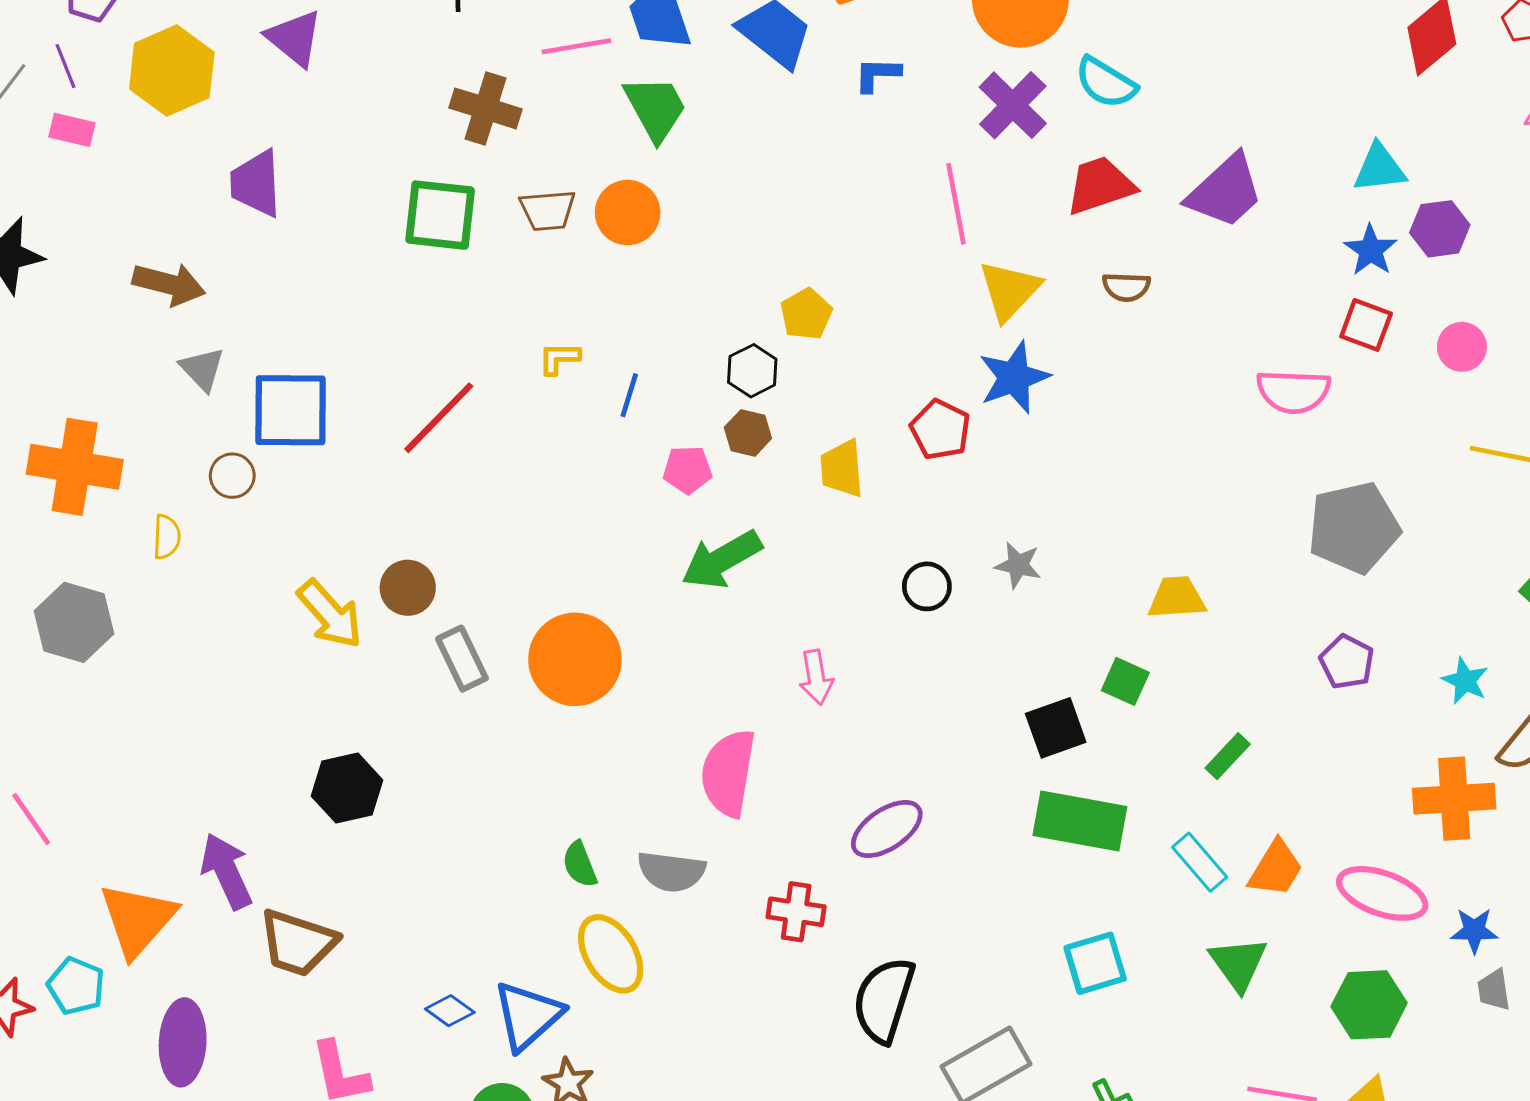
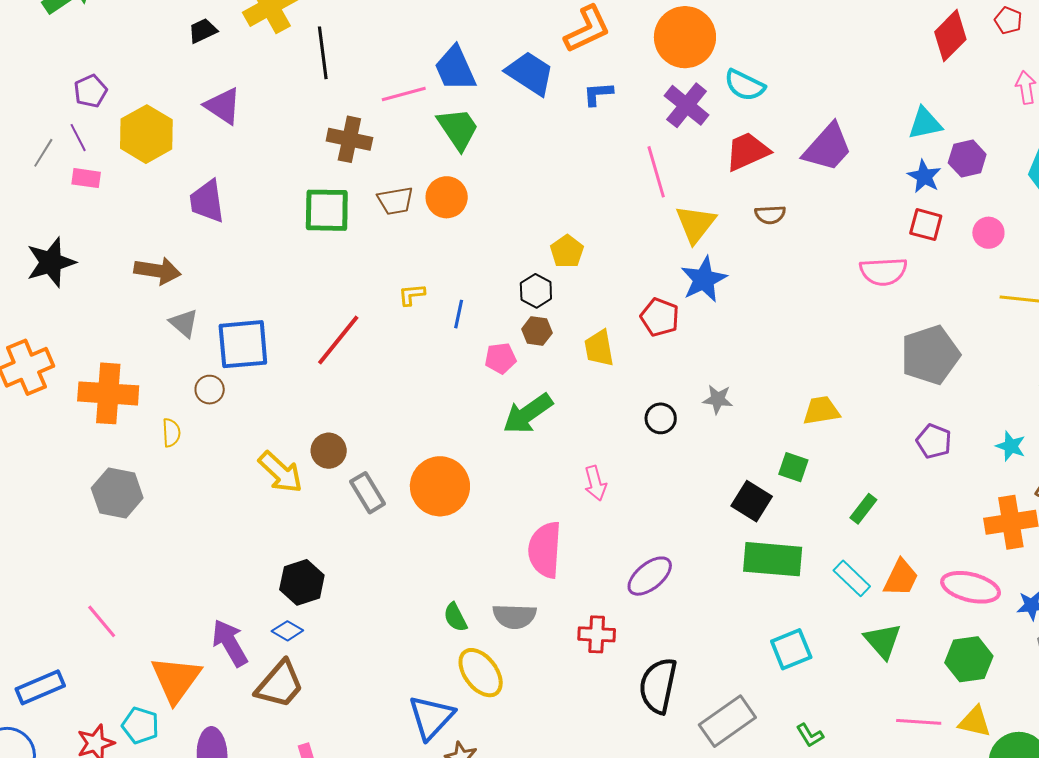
black square: (1056, 728) -> (752, 501), turned -33
brown trapezoid: (298, 943) -> (280, 684), turned -62
blue diamond: (450, 1011) -> (287, 631), moved

